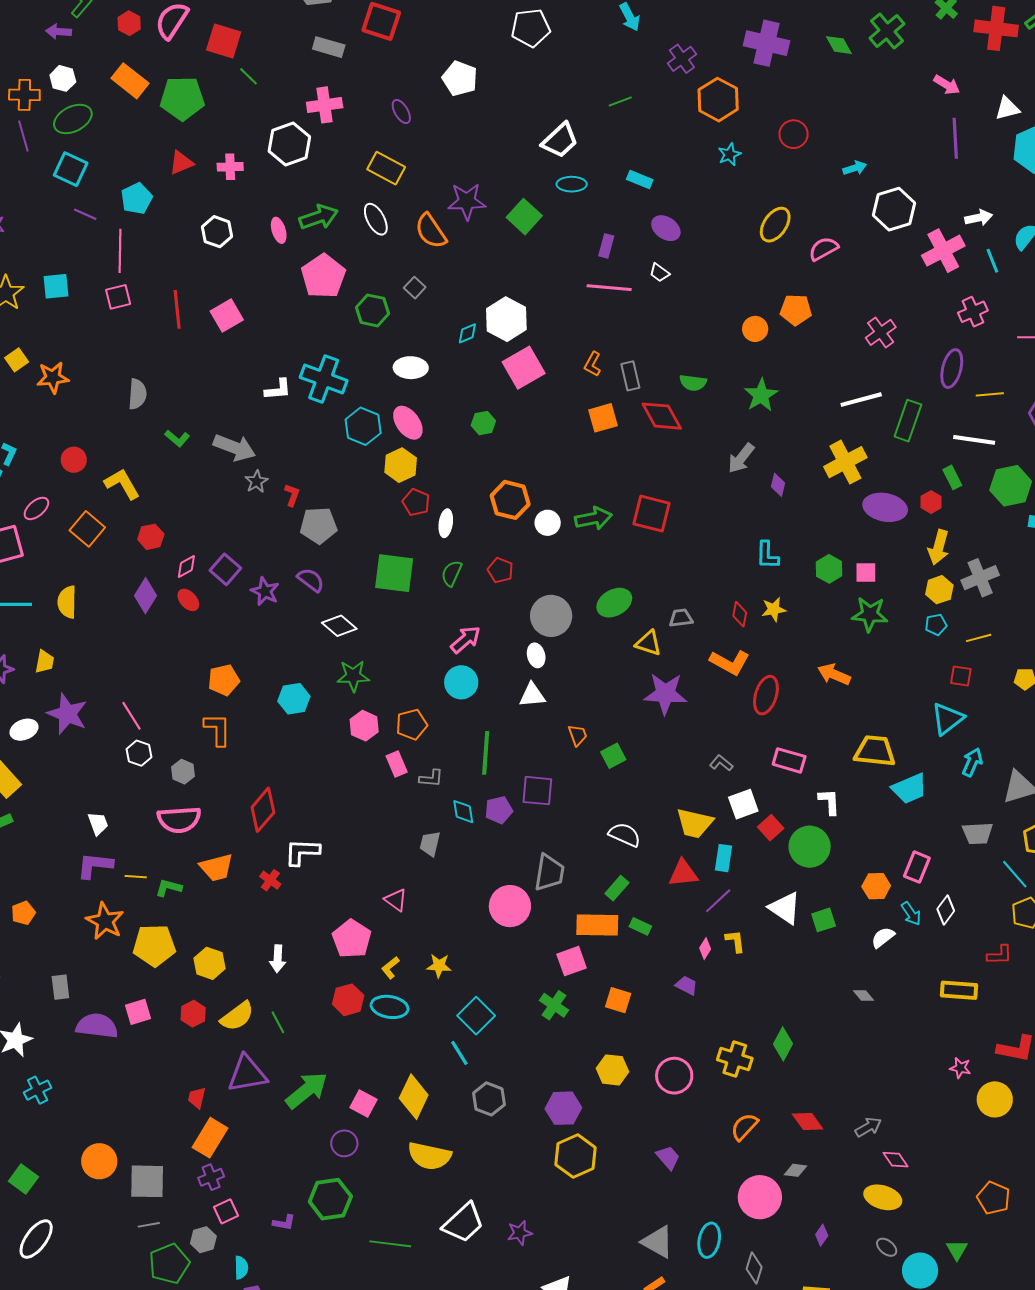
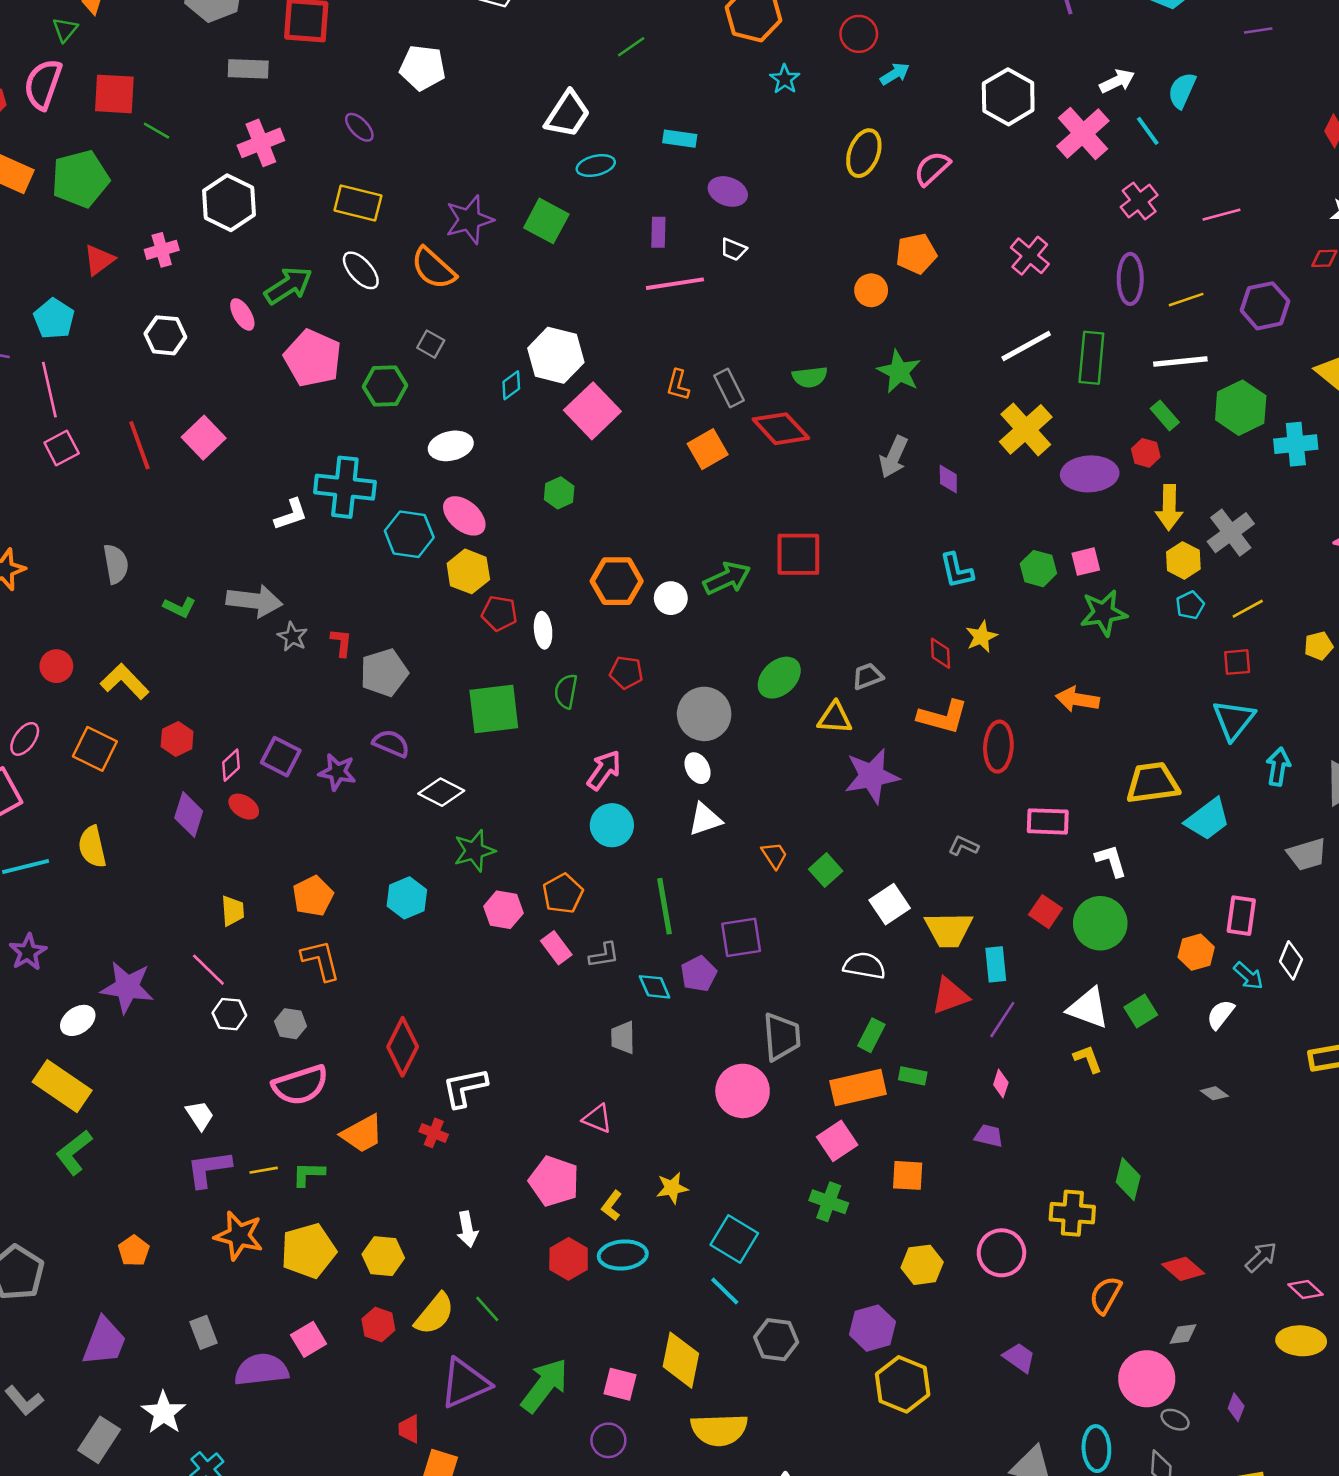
cyan arrow: (855, 168) -> (895, 74), moved
yellow trapezoid: (45, 662) -> (233, 911), moved
white square: (743, 804) -> (890, 904), moved
yellow L-shape: (735, 941) -> (1088, 1059), moved
gray ellipse: (887, 1247) -> (1175, 1420), moved

